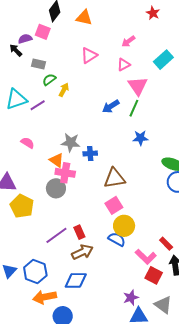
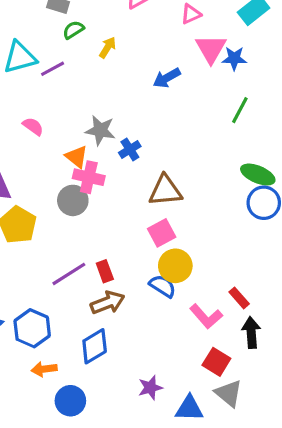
yellow arrow: (64, 90) -> (108, 47), moved
green line: (134, 108) -> (240, 110), moved
blue star: (140, 138) -> (234, 58), moved
blue cross: (90, 153) -> (130, 149), turned -32
red square: (154, 275) -> (216, 362), moved
blue diamond: (76, 280) -> (95, 346), turned -35
orange arrow: (45, 297) -> (44, 369), size x0.7
purple star: (131, 298) -> (150, 388), moved

